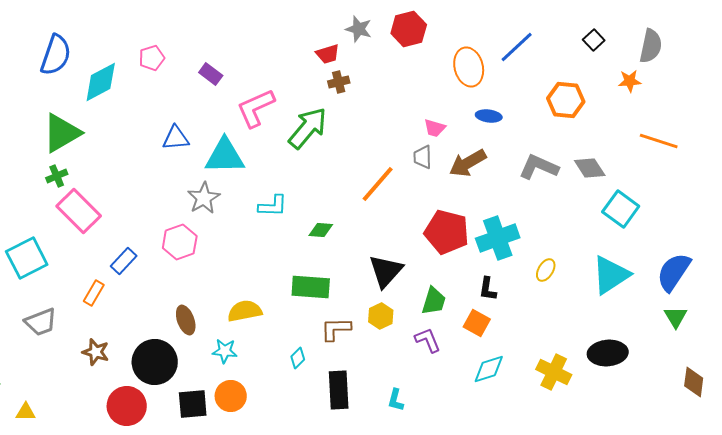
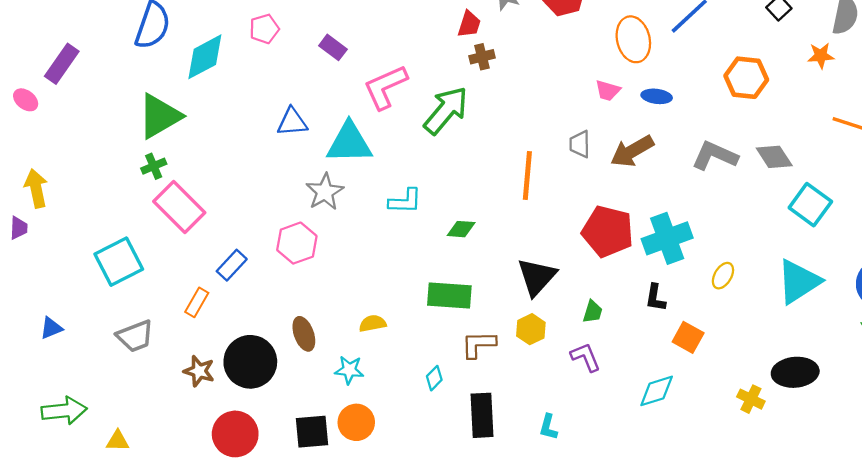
red trapezoid: (328, 54) -> (469, 24), turned -55
pink trapezoid: (435, 128) -> (608, 91), moved
orange line: (378, 184) -> (527, 176), turned -36
green trapezoid: (434, 301) -> (593, 312), size x0.7
yellow semicircle: (245, 311) -> (373, 323), size x0.7
orange square: (477, 323) -> (688, 337), moved
black circle: (155, 362) -> (250, 362), moved
yellow cross: (554, 372) -> (751, 399), moved, size x0.7

